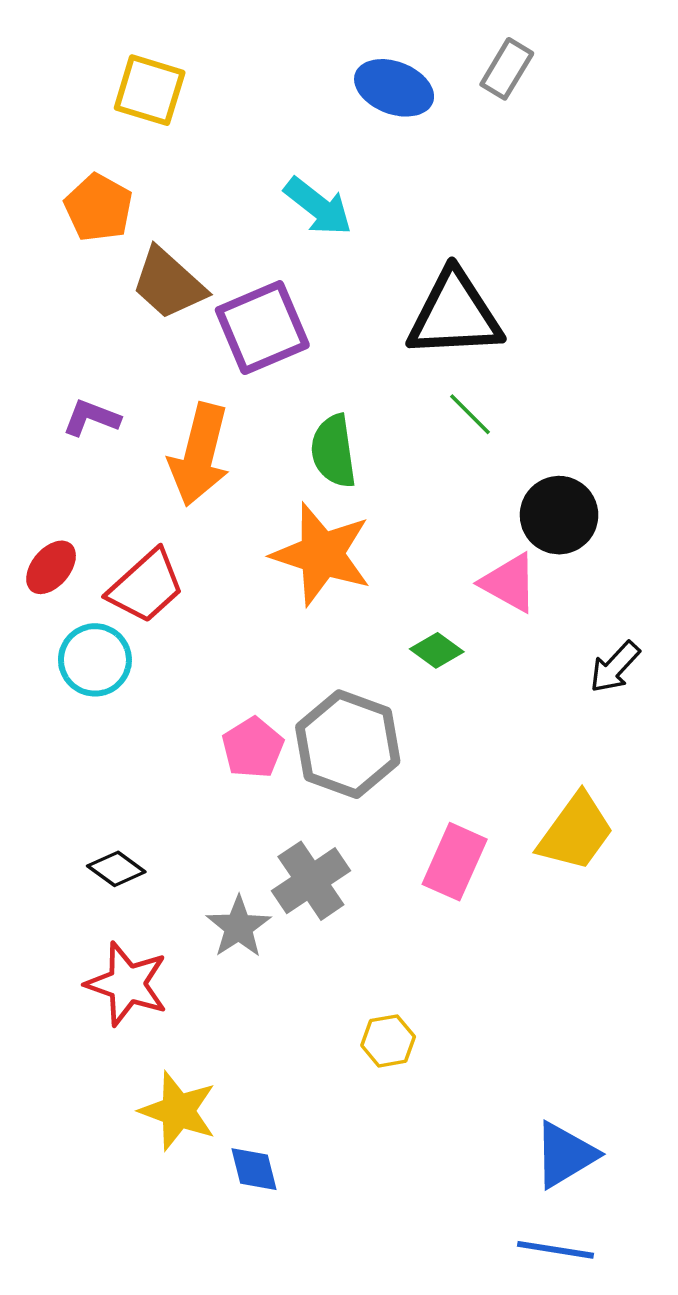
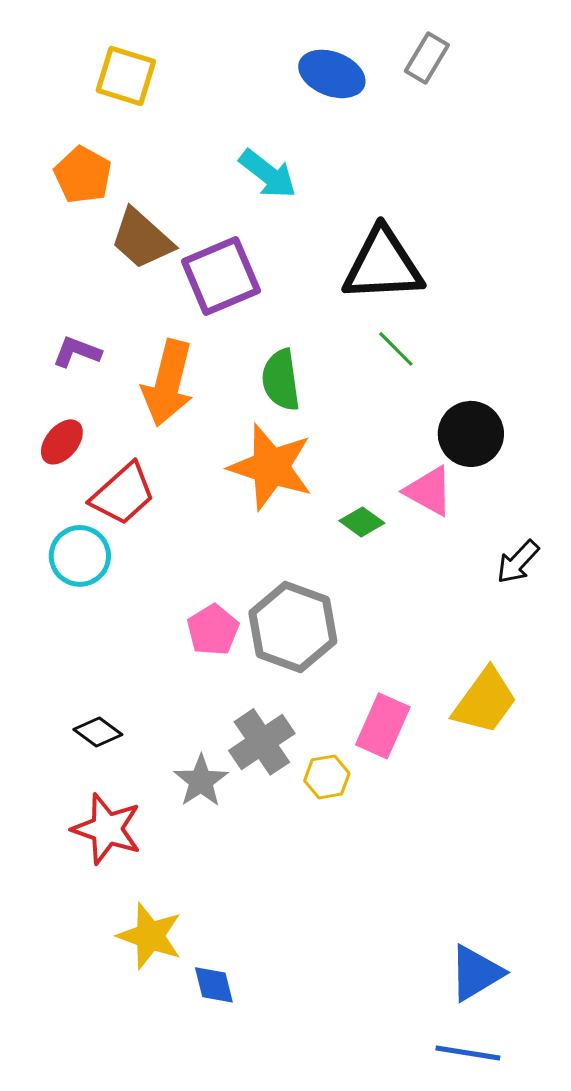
red ellipse: (51, 567) -> (62, 442), moved
green diamond: (437, 650) -> (362, 522), moved
yellow hexagon: (388, 1041) -> (327, 777), moved

